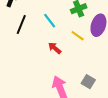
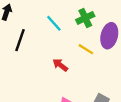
cyan line: (50, 21) -> (54, 23), moved

